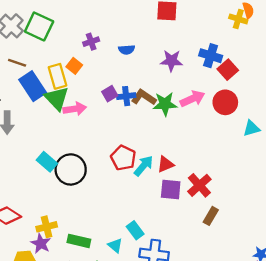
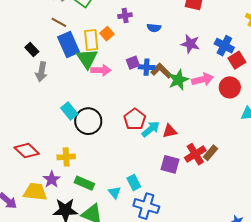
green star: (165, 104) -> (178, 80), turned -30
purple square: (171, 190) -> (170, 164), moved
brown rectangle: (211, 216) -> (211, 153), moved
yellow cross: (47, 227) -> (66, 157), moved

